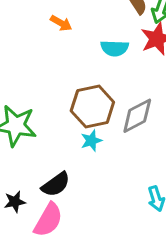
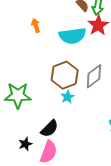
orange arrow: (61, 23) -> (36, 25), turned -128
cyan semicircle: (115, 48) -> (72, 36), size x1.5

